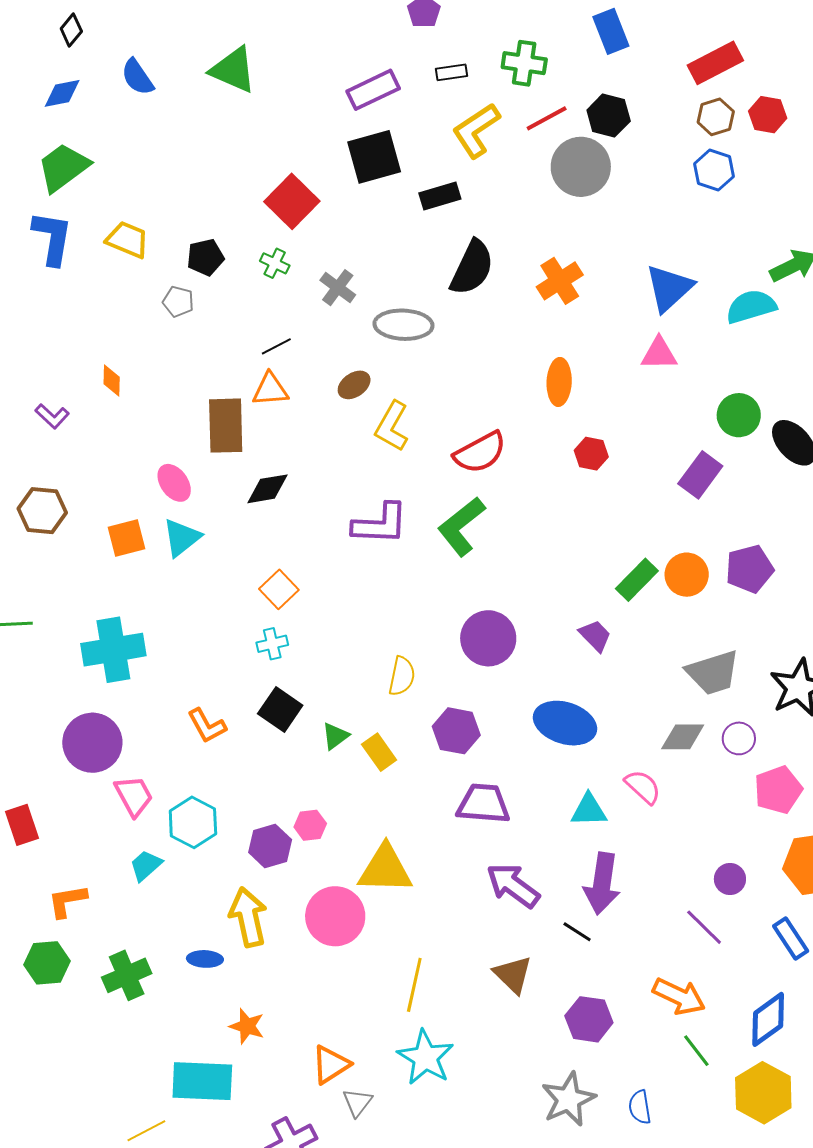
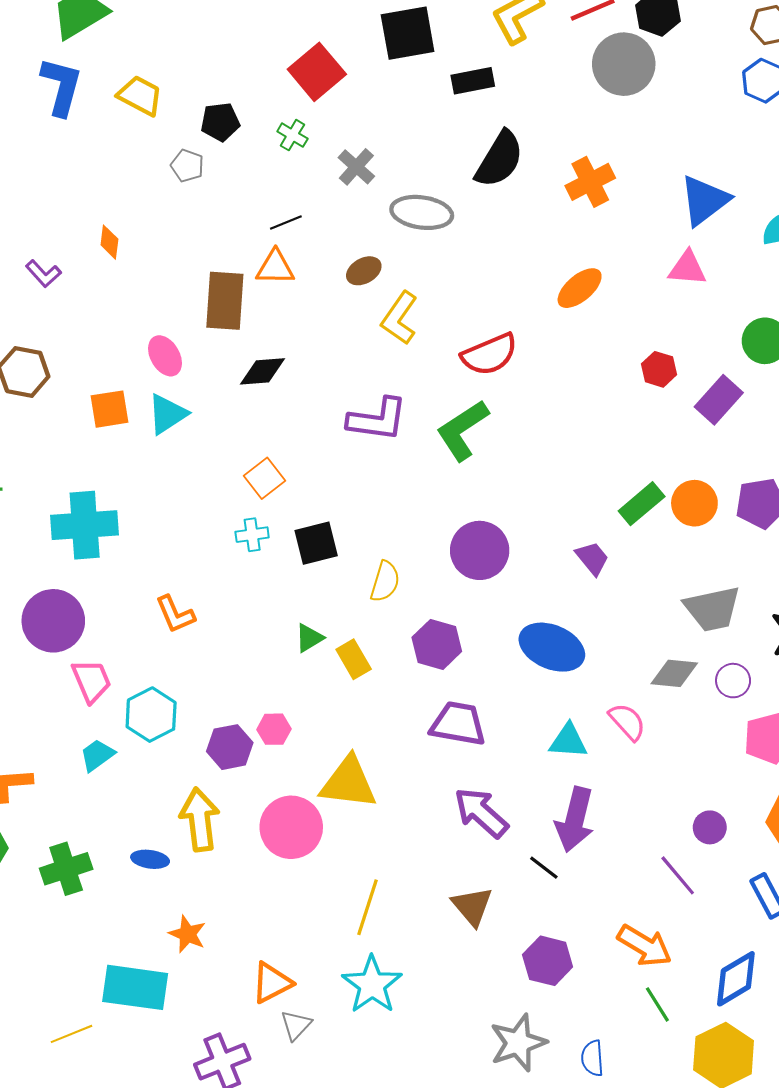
orange ellipse: (559, 382) -> (580, 288), turned 42
red hexagon: (591, 454) -> (659, 369), moved
black square: (280, 709) -> (316, 543), moved, turned 36

